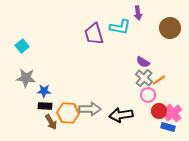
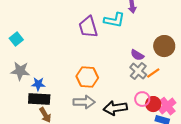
brown circle: (170, 28) -> (164, 46), moved
pink circle: (148, 95) -> (142, 99), moved
black rectangle: (45, 106) -> (39, 99), size x1.5
orange hexagon: (68, 113) -> (87, 77), moved

